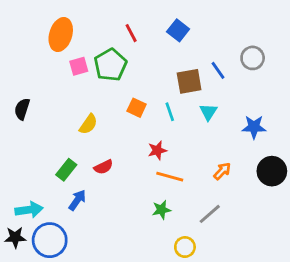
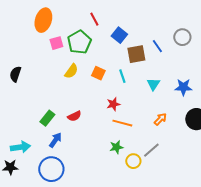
blue square: (178, 30) -> (119, 35), moved
cyan triangle: (208, 112) -> (153, 84), moved
yellow semicircle: (88, 124) -> (71, 71), moved
blue circle: (50, 240) -> (51, 169), moved
yellow circle: (185, 247) -> (133, 161), moved

